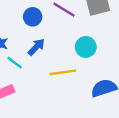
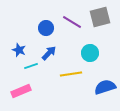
cyan line: (15, 63) -> (31, 66), turned -56

